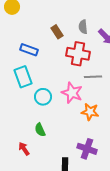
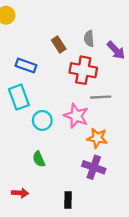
red arrow: (24, 149) -> (20, 193), moved, turned 128
purple cross: (87, 149) -> (94, 167), moved

